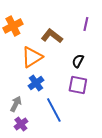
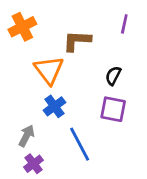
brown L-shape: (52, 36) -> (77, 41), turned -35
orange triangle: (32, 57) -> (49, 70), turned -35

